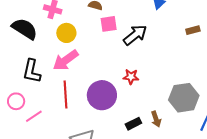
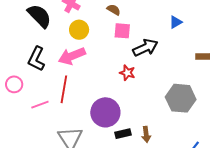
red star: (131, 77) -> (127, 73), moved
purple circle: (102, 95) -> (105, 112), moved
gray hexagon: (184, 98) -> (181, 98), moved
pink line: (34, 116) -> (40, 105), moved

